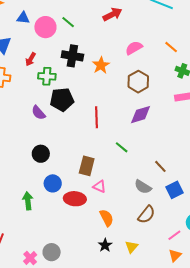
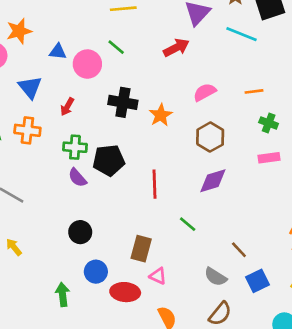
green line: (68, 22) -> (116, 47), moved
orange line: (171, 47) -> (254, 91), turned -48
green cross: (47, 76) -> (75, 147), moved

